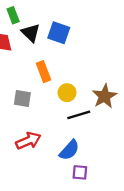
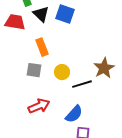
orange rectangle: (44, 72) -> (42, 47), moved
yellow circle: (67, 93) -> (62, 72), moved

